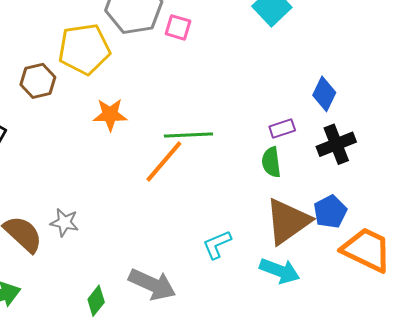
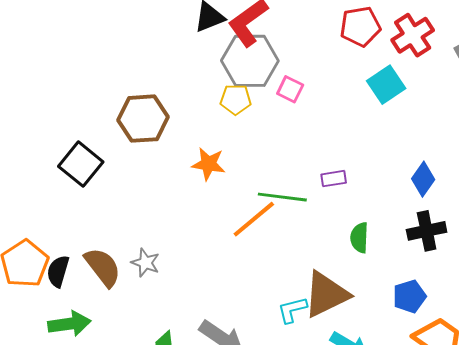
yellow pentagon: (84, 49) -> (236, 99), moved, size x0.6
brown hexagon: (38, 81) -> (143, 119), size x1.4
purple rectangle: (282, 128) -> (334, 179), moved
brown triangle: (288, 221) -> (326, 294), moved

